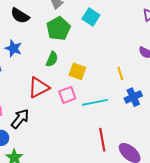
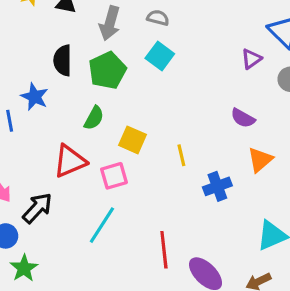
black semicircle: (20, 16) -> (63, 60), moved, turned 54
yellow line: (120, 73) -> (181, 155), moved
cyan line: (95, 102) -> (102, 225), moved, turned -50

